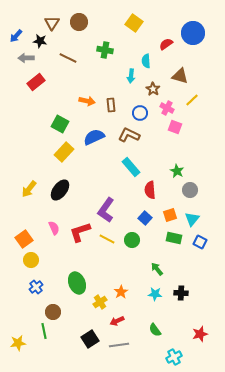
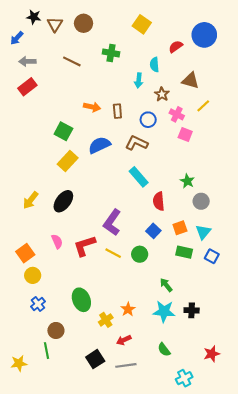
black star: (40, 41) -> (34, 17), moved
red rectangle: (36, 82) -> (27, 87), moved
cyan star: (155, 294) -> (164, 311), size x1.5

